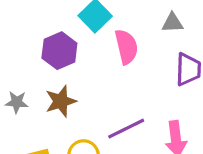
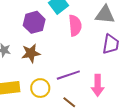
gray triangle: (172, 23) -> (105, 15), size x1.5

